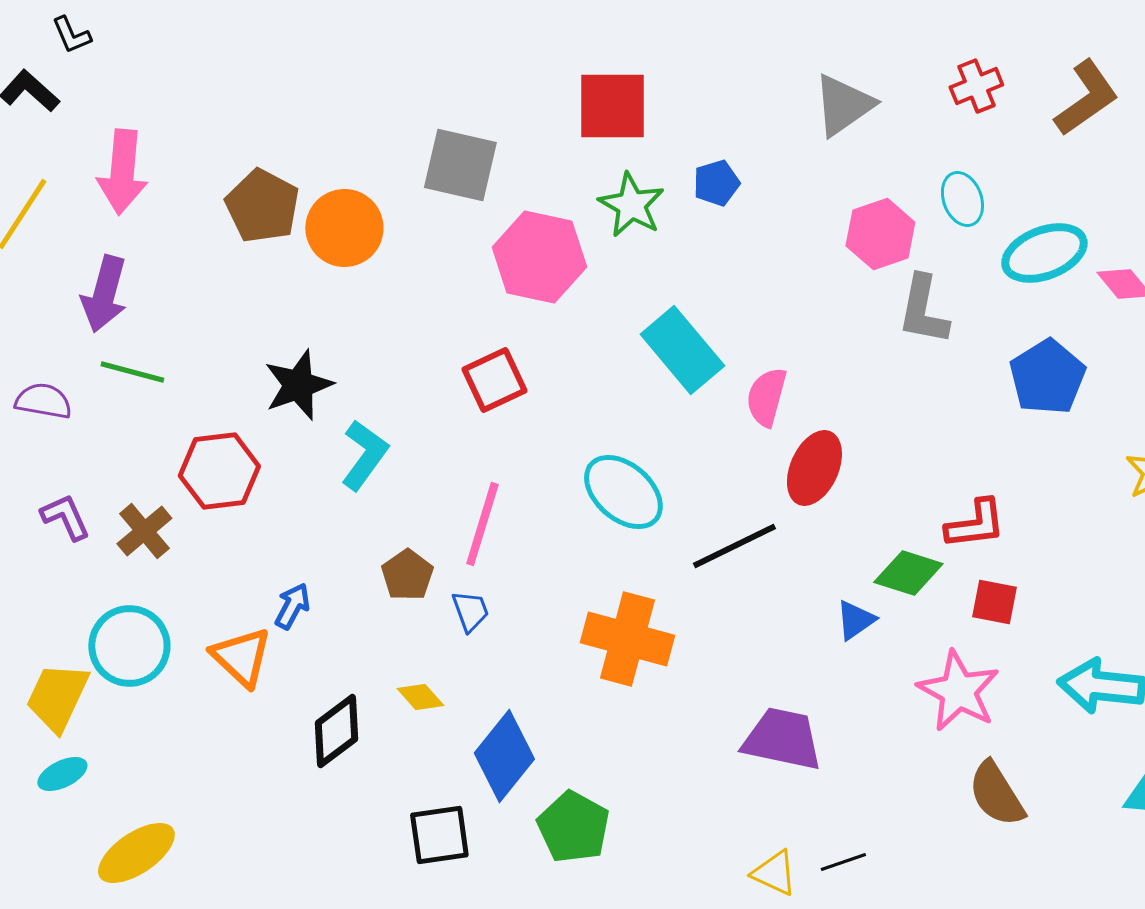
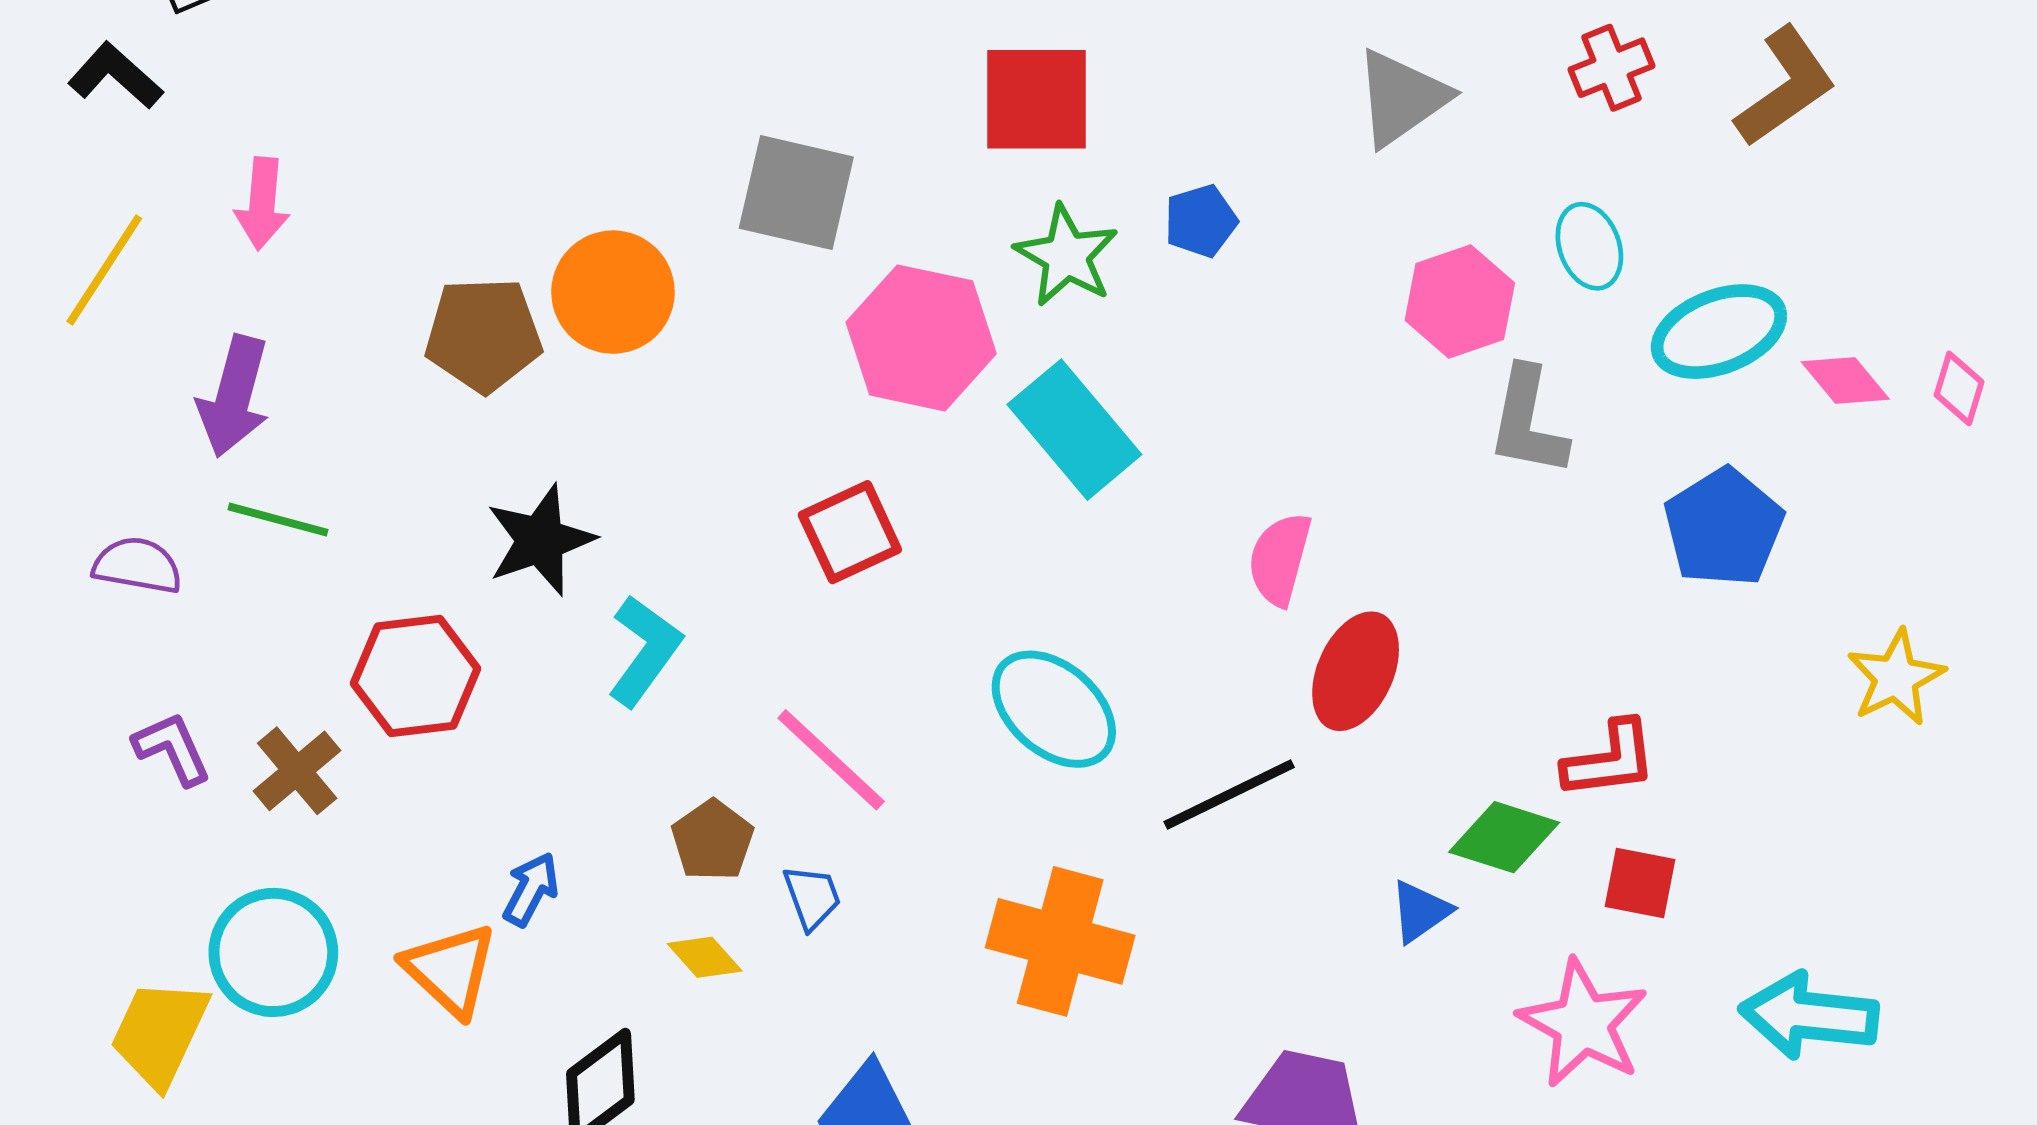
pink arrow: (122, 172) -> (262, 204), size x0.7
brown pentagon: (262, 206) -> (483, 335), moved, turned -30
cyan rectangle: (682, 350) -> (1074, 430), moved
pink line: (482, 524) -> (831, 760), turned -64
yellow diamond: (420, 697) -> (705, 957), moved

